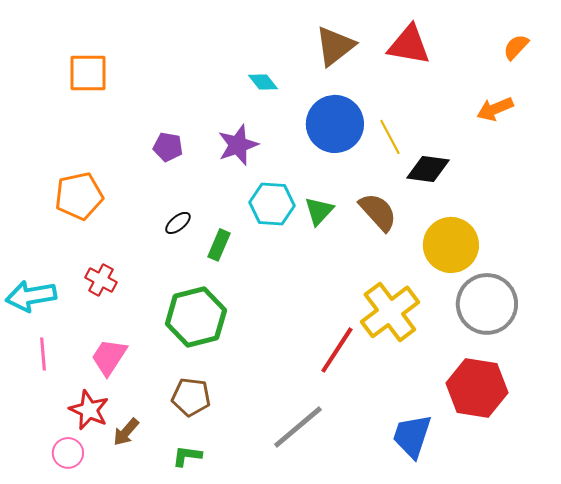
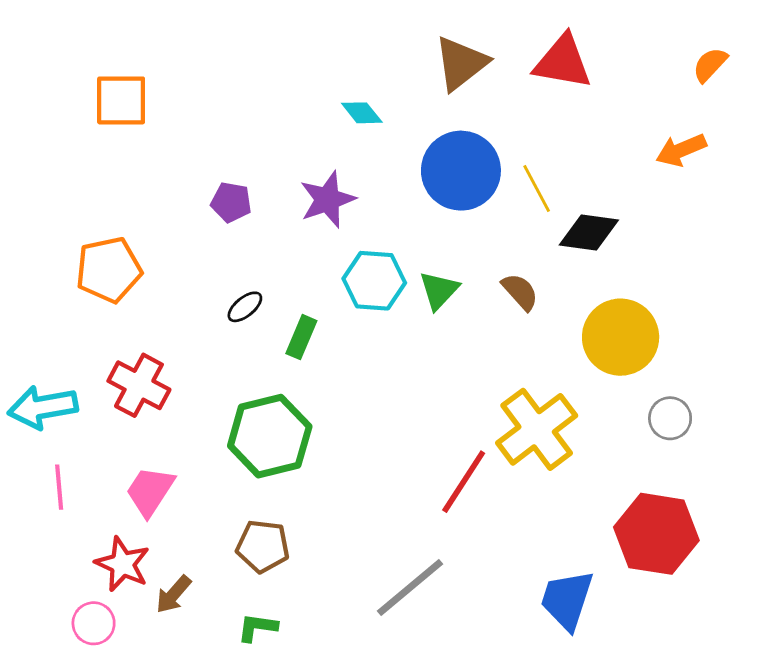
brown semicircle: (378, 212) -> (520, 292), size x0.7
red cross: (101, 280) -> (139, 385), size x1.4
gray circle: (487, 304) -> (670, 418), size x0.5

